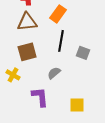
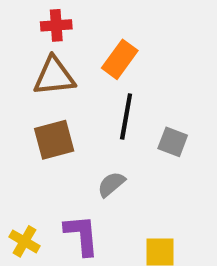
yellow cross: (13, 75) -> (24, 241), moved

